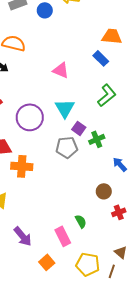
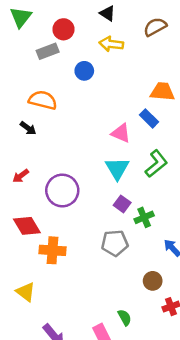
blue circle: (45, 10) -> (84, 71), moved
pink triangle: (61, 70) -> (121, 133), moved
cyan triangle: (65, 108) -> (117, 169), moved
gray pentagon: (67, 147) -> (115, 243), moved

